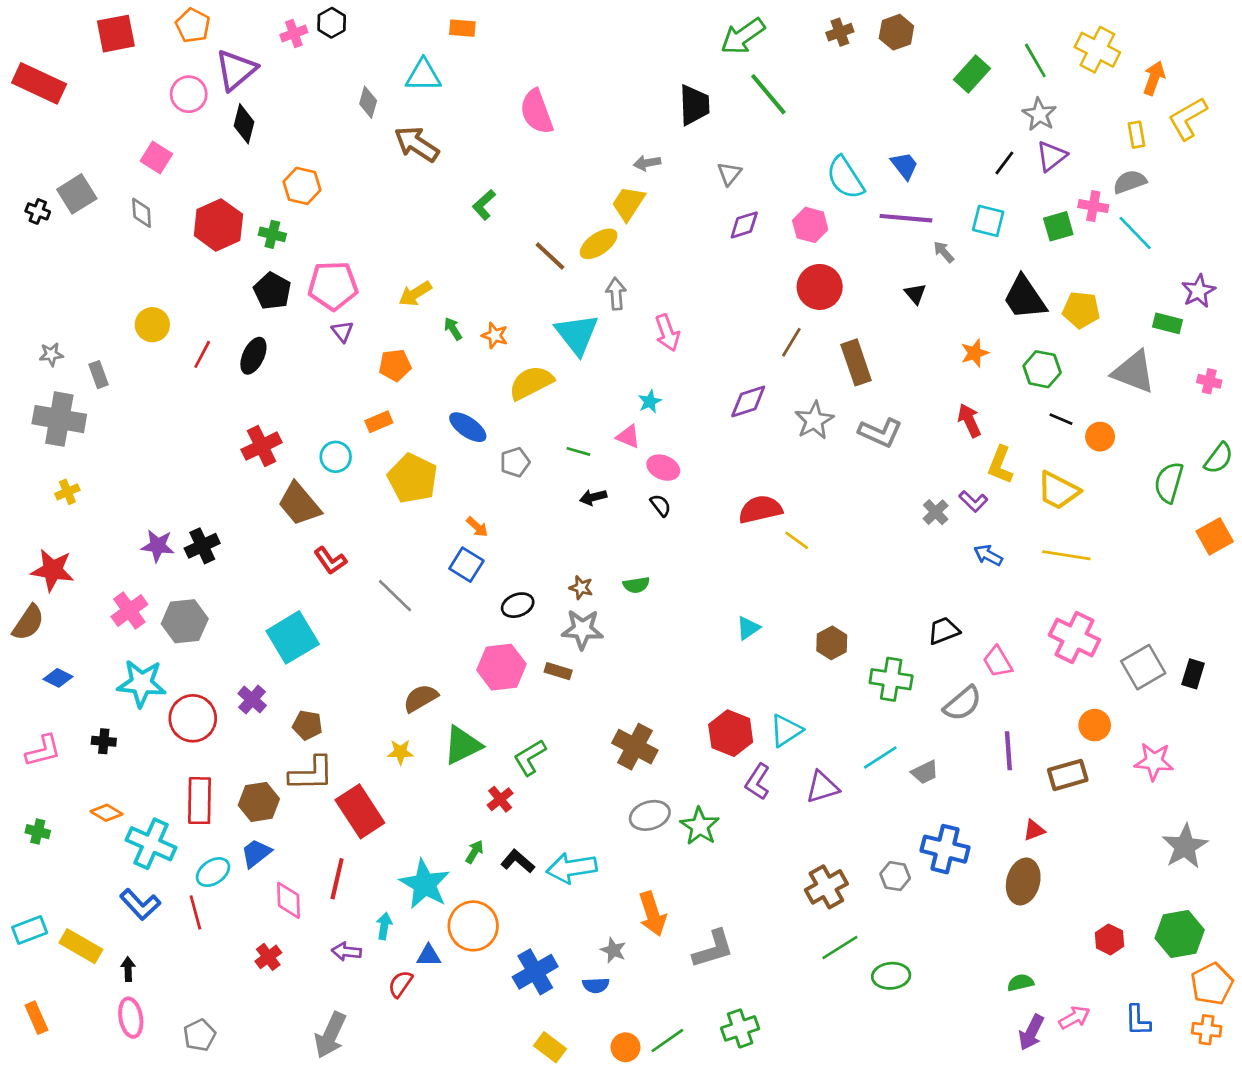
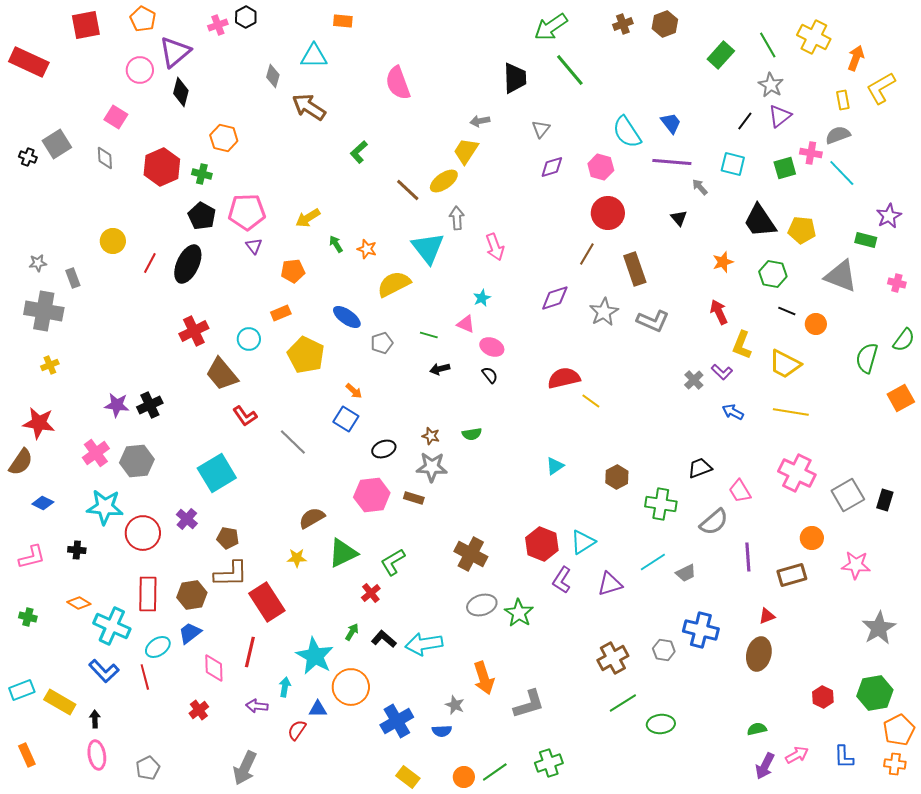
black ellipse: (253, 356) -> (188, 264), size x1.4

